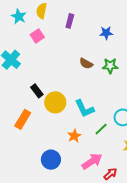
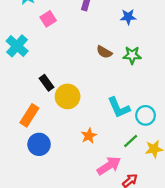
cyan L-shape: (84, 109) -> (119, 108), moved
green line: (101, 129) -> (131, 141), moved
blue circle: (51, 160) -> (39, 144), moved

